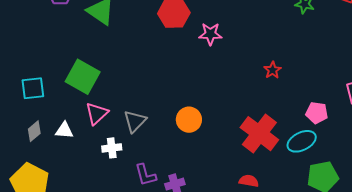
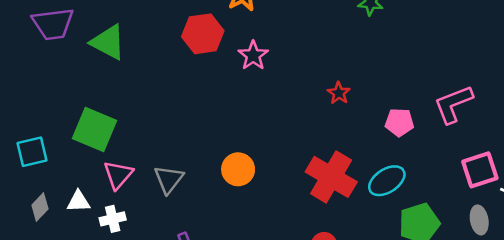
pink star: (210, 34) -> (253, 55), turned -30
pink pentagon: (317, 113) -> (399, 122), moved
white cross: (112, 148) -> (113, 219), moved

